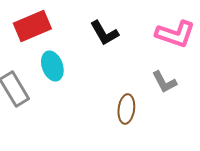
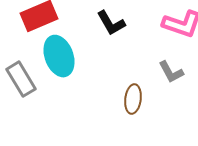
cyan ellipse: (52, 66) -> (59, 56), size x1.4

